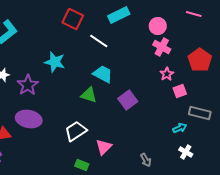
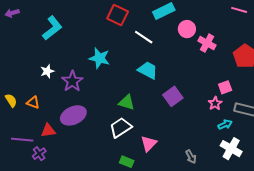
pink circle: (158, 26) -> (187, 29), moved
pink star: (167, 74) -> (215, 103), moved
green triangle: (89, 95) -> (127, 102), moved
purple ellipse: (29, 119) -> (73, 115), turned -35
white cross: (186, 152) -> (231, 149), size x1.5

